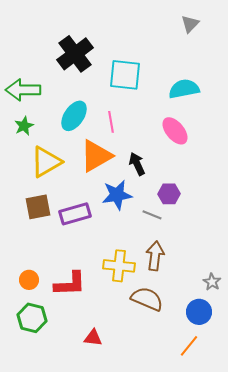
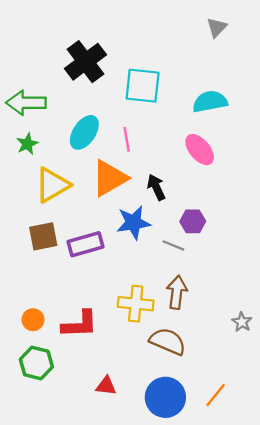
blue circle: (199, 312) -> (165, 397), moved, size x1.4

